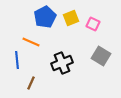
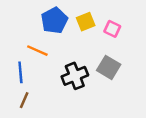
gray square: (101, 56) -> (109, 67), moved
brown line: (31, 83) -> (24, 100), moved

